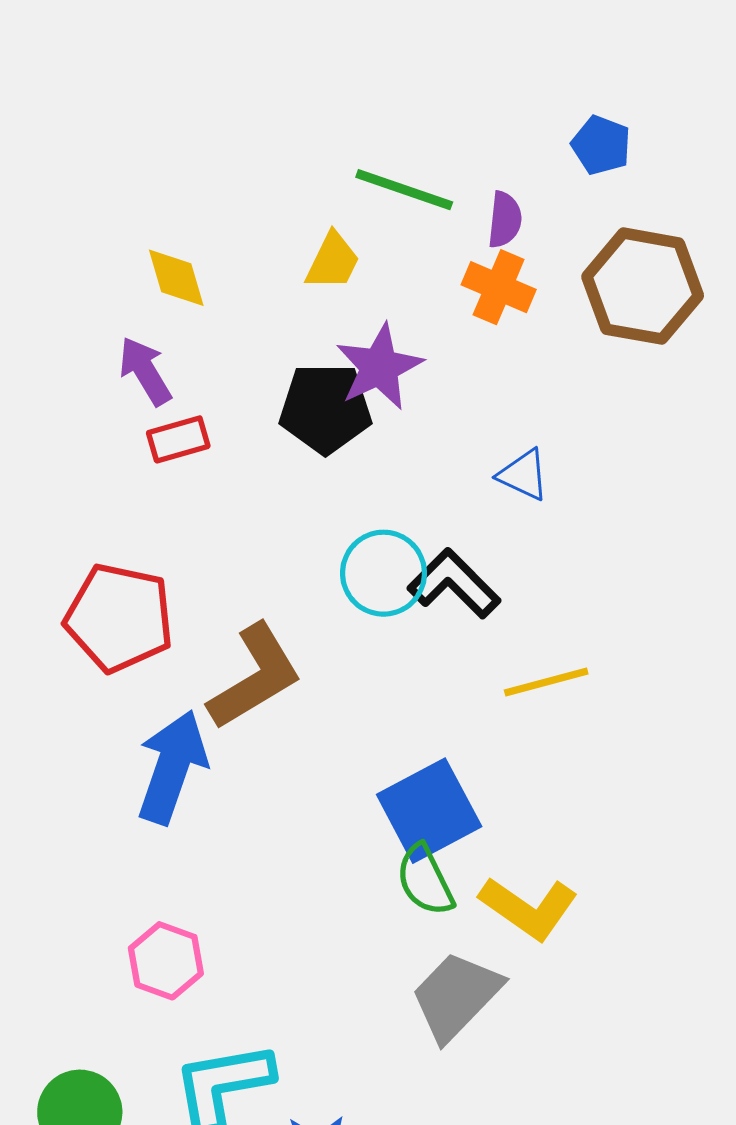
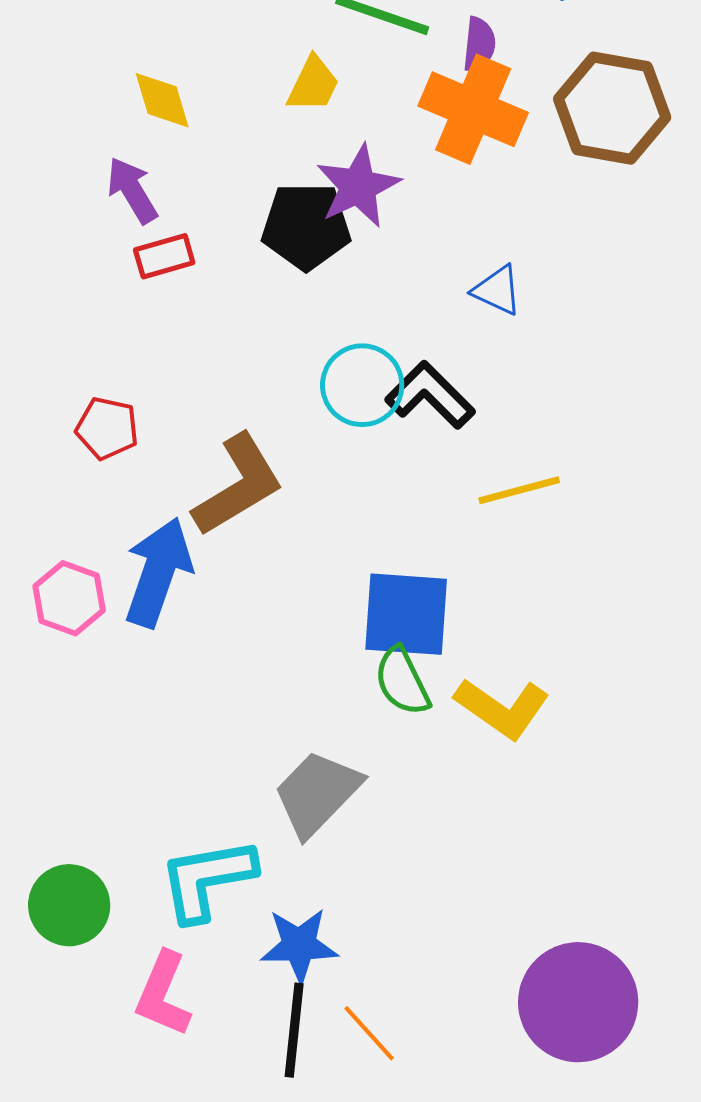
orange cross: (499, 287) -> (473, 109), size x1.5
red pentagon: (119, 618) -> (107, 428), size x0.6
blue square: (429, 811) -> (406, 614), turned 32
pink hexagon: (166, 961) -> (69, 598), moved
gray trapezoid: (456, 996) -> (317, 793), moved

